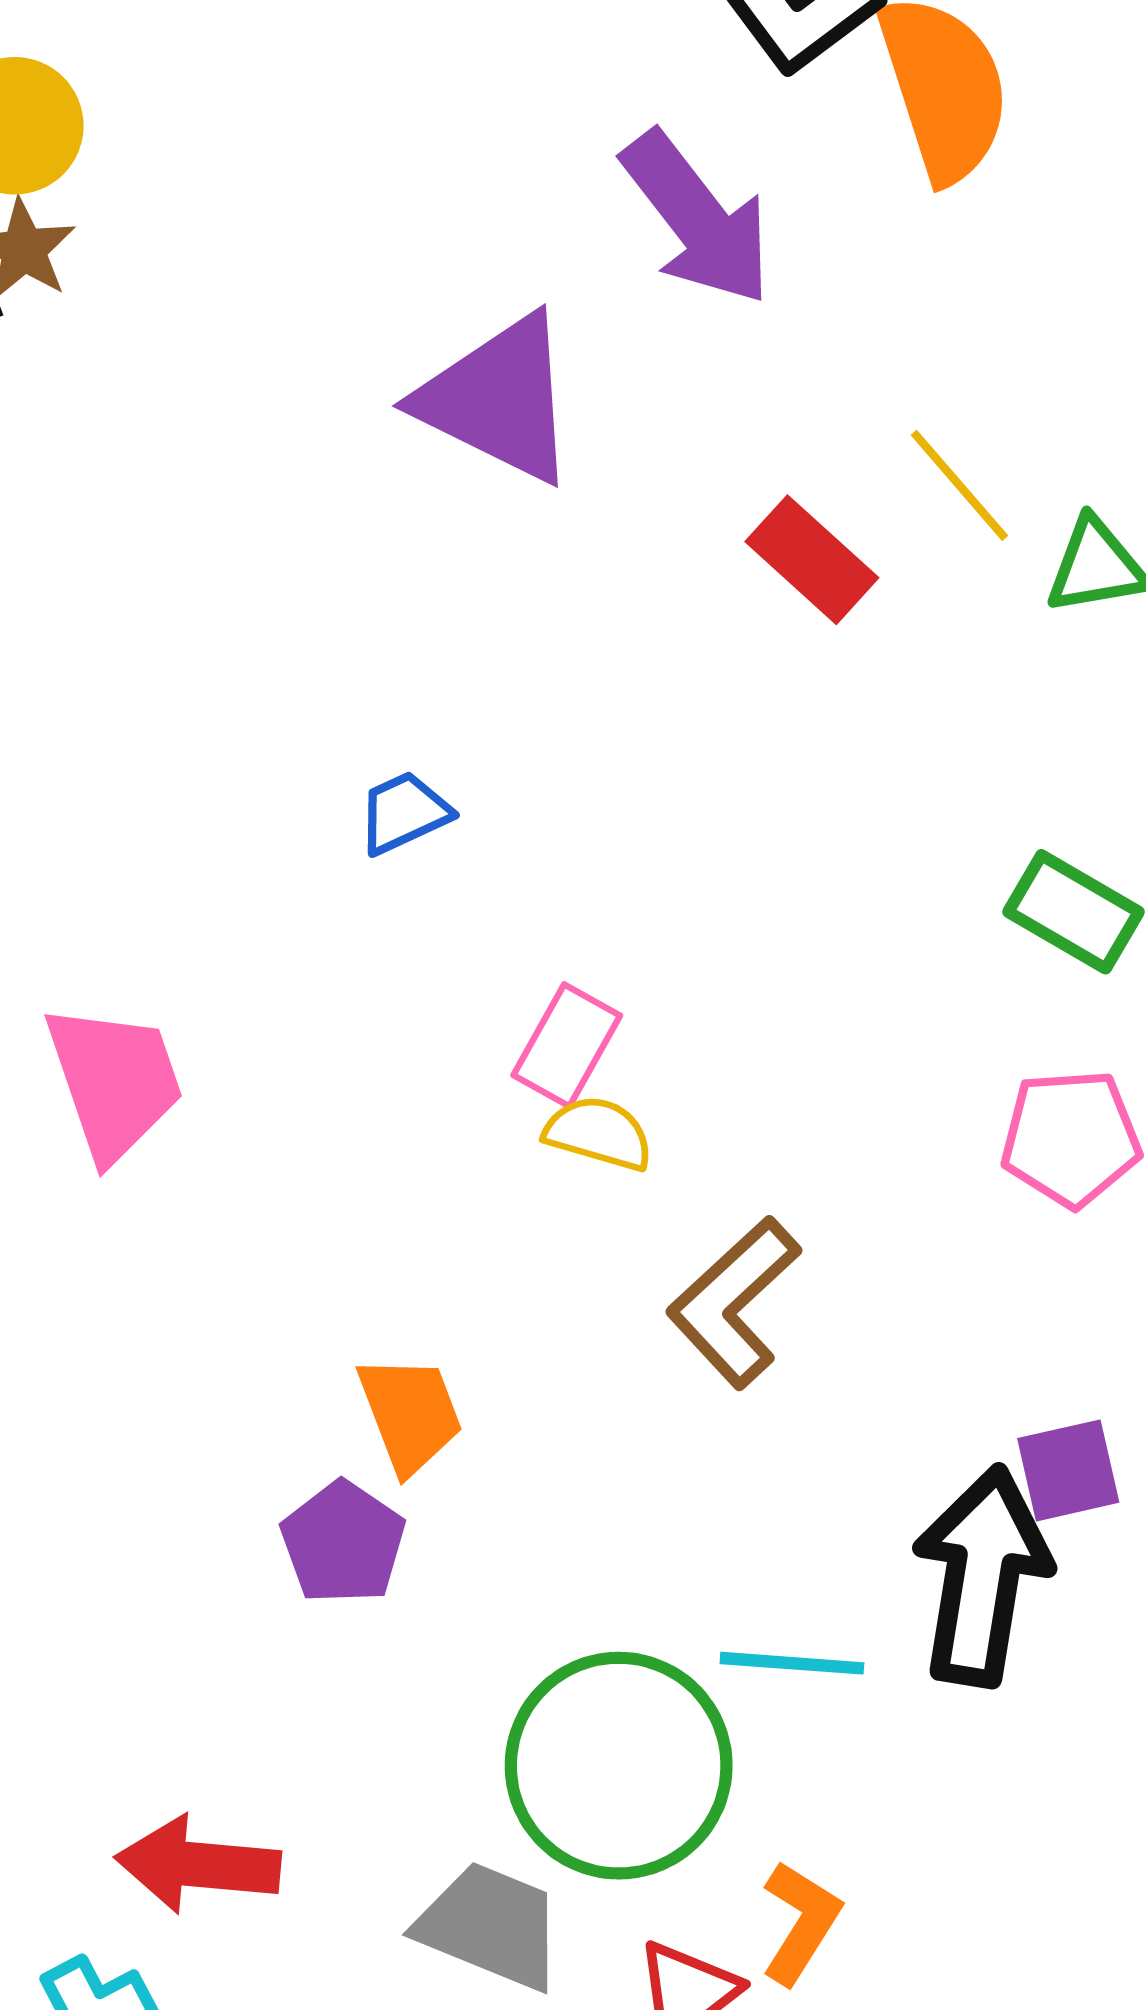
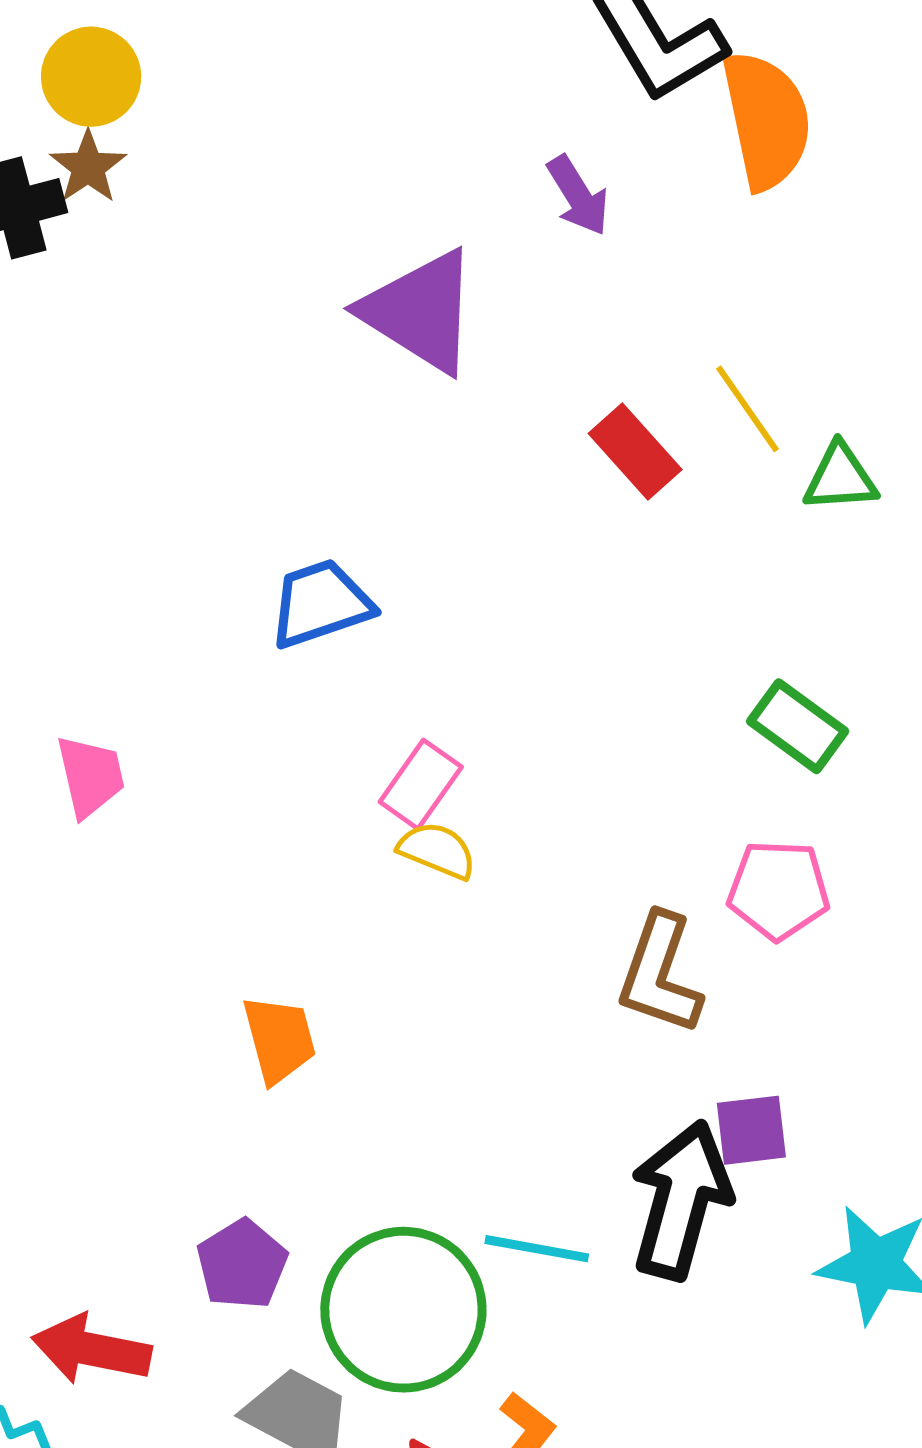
purple arrow: (697, 218) -> (578, 196), size x0.6
blue trapezoid: (404, 813) -> (320, 604), size x1.5
pink trapezoid: (114, 1082) -> (90, 776), size x0.7
brown L-shape: (734, 1302) -> (660, 974), moved, turned -34
purple pentagon: (343, 1543) -> (242, 1264), moved

